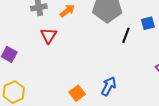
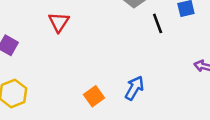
black line: (126, 35) -> (158, 23), turned -42

